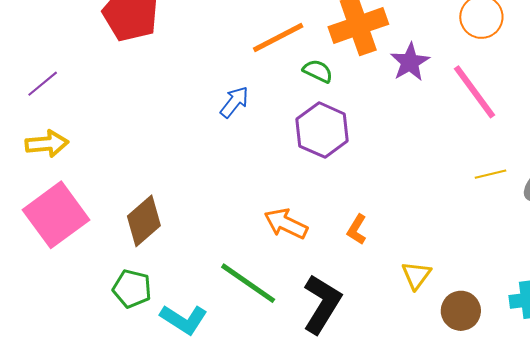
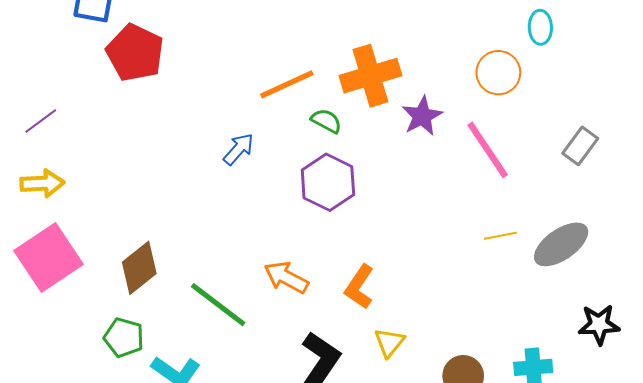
orange L-shape: (357, 229) -> (359, 287), size x1.4
yellow triangle: (416, 275) -> (389, 343), moved
green line: (248, 283) -> (218, 305), moved

